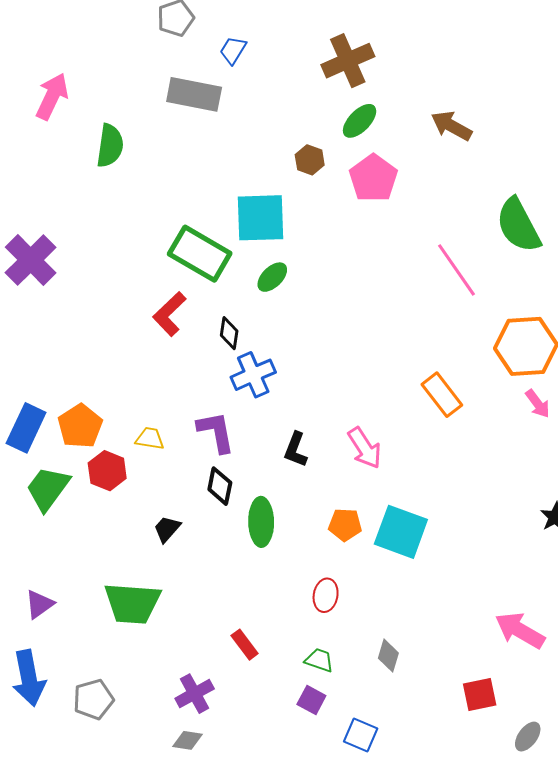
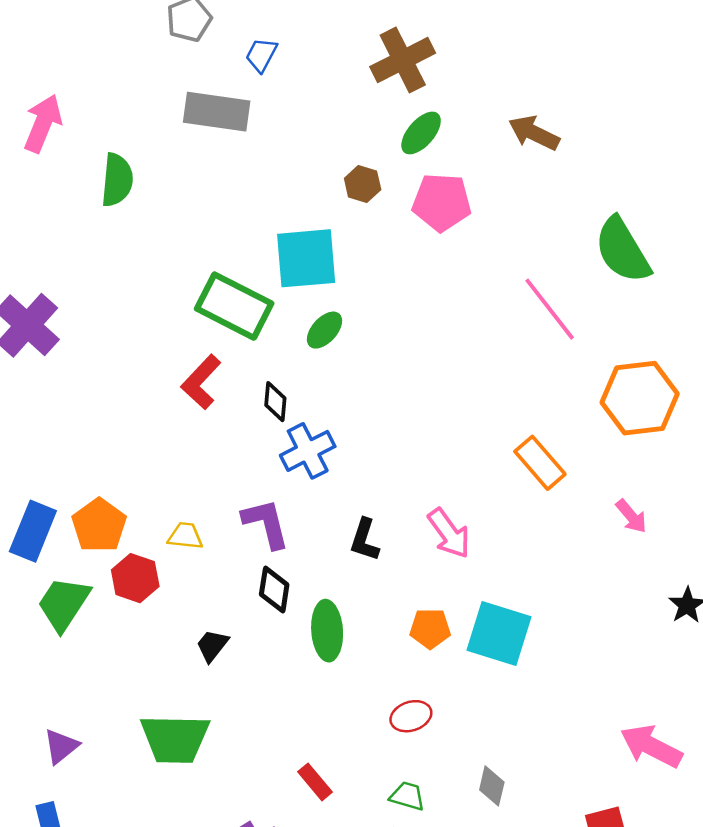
pink pentagon: (373, 178) -> (442, 202), turned -30
pink arrow: (538, 404) -> (631, 516), moved
red ellipse: (326, 595) -> (411, 716), turned 64

